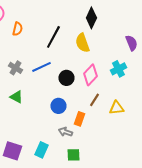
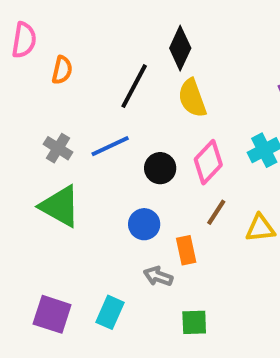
black diamond: (91, 18) -> (180, 48), moved
green triangle: (16, 97) -> (60, 206), size x1.6
orange rectangle: (79, 119) -> (186, 250), turned -32
green square: (73, 155) -> (194, 322), moved

